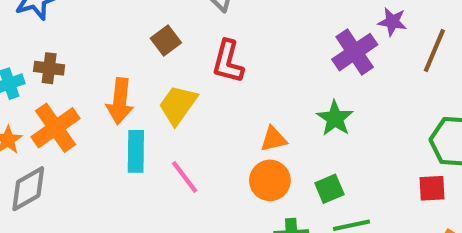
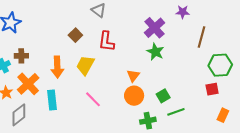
brown line: (434, 51) -> (201, 37), moved
purple cross: (355, 52) -> (155, 28), moved
green star: (335, 118) -> (155, 52), moved
orange triangle: (274, 139) -> (133, 76), turned -32
cyan rectangle: (136, 151) -> (52, 100), moved

